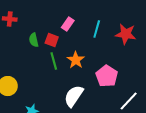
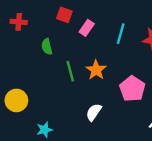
red square: (52, 40) -> (64, 15), moved
white semicircle: (74, 96) -> (94, 112), size x0.7

